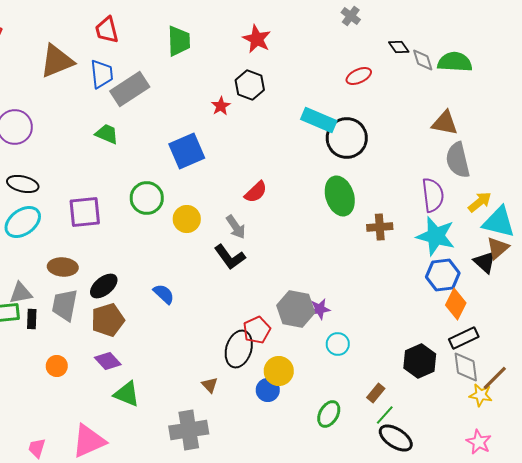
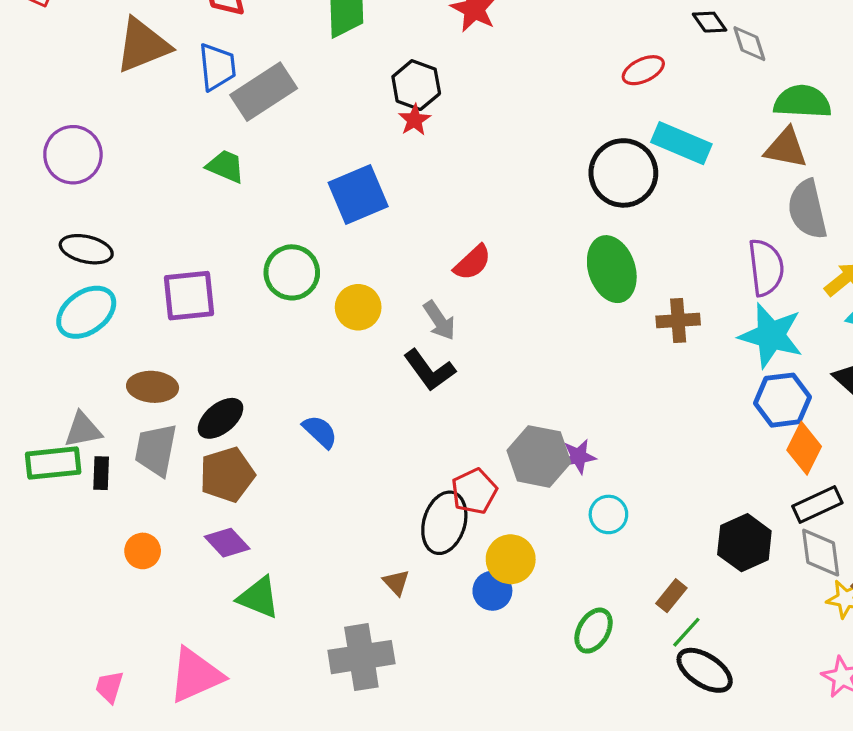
green semicircle: (455, 62) -> (802, 102), moved
black hexagon: (250, 85) -> (416, 85), moved
cyan rectangle: (319, 120) -> (681, 143), moved

